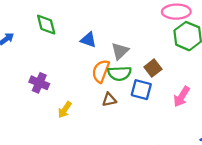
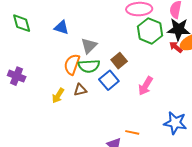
blue triangle: (88, 40) -> (61, 27), moved
blue square: (141, 90) -> (109, 80), turned 36
yellow arrow: (65, 110) -> (58, 96), moved

